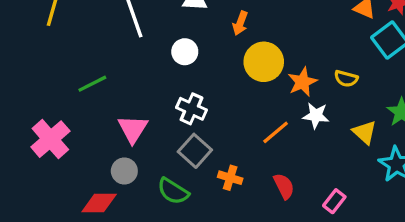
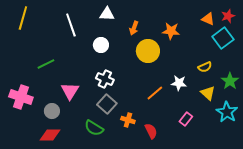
yellow semicircle: (346, 79) -> (205, 67), moved, turned -40
orange star: (302, 82) -> (171, 31), moved, turned 30
pink cross: (50, 139) -> (21, 97), turned -30
gray circle: (124, 171) -> (52, 111), moved
red semicircle: (284, 186) -> (151, 131), moved
pink rectangle: (334, 201) -> (186, 119), moved

